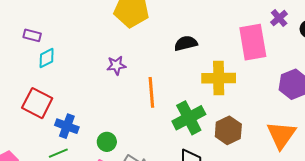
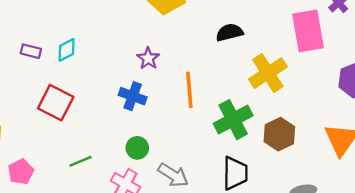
purple rectangle: (32, 35) -> (31, 51), moved
purple star: (116, 65) -> (148, 58), turned -30
yellow cross: (219, 78) -> (268, 73), turned -32
blue cross: (67, 126) -> (133, 96), moved

